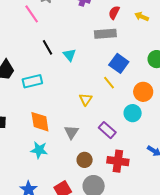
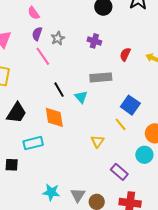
gray rectangle: (105, 34) -> (101, 77), moved
cyan rectangle: (32, 81) -> (33, 143), moved
orange diamond: (40, 122) -> (54, 117), moved
gray triangle: (71, 132) -> (78, 195), moved

